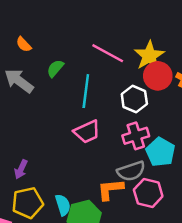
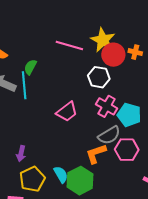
cyan line: (86, 91) -> (24, 85), moved
pink cross: (136, 136) -> (107, 106), turned -30

